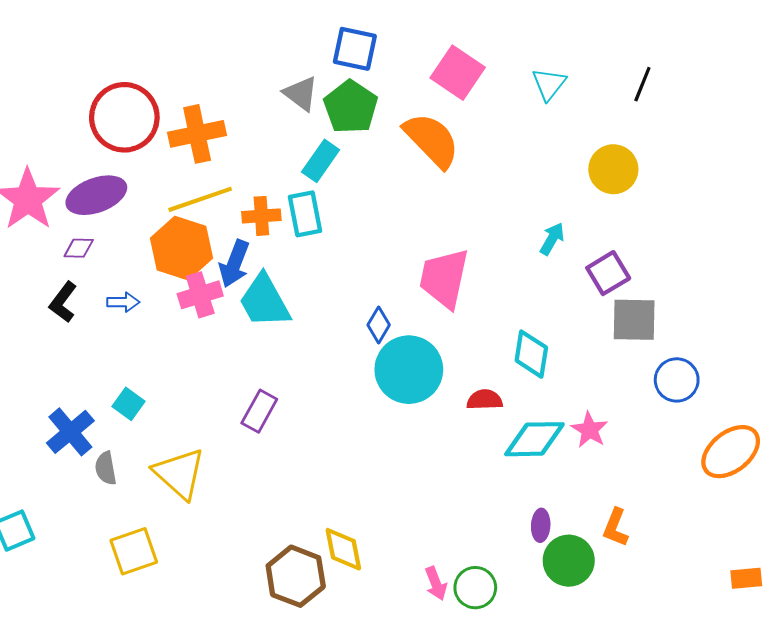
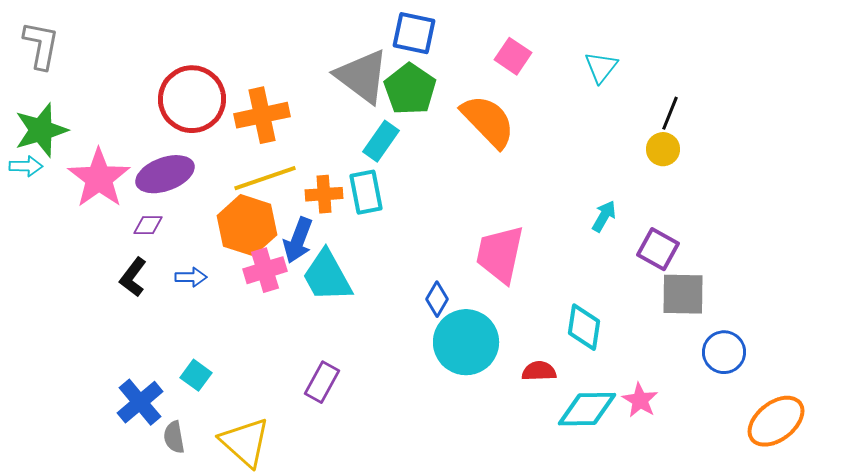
pink square: (458, 73) -> (513, 56), size x0.7
black line: (642, 84) -> (670, 113), moved
gray triangle: (301, 93) -> (362, 76), size x1.6
yellow circle: (613, 169) -> (663, 149), size x0.7
purple square: (608, 273) -> (658, 249), turned -30

